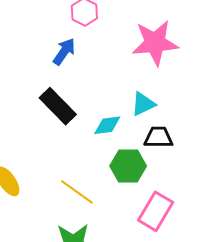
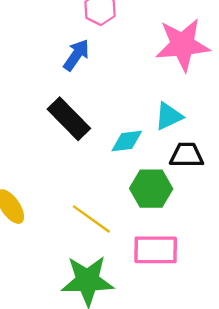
pink rectangle: (156, 211) -> (156, 250), moved, turned 60

